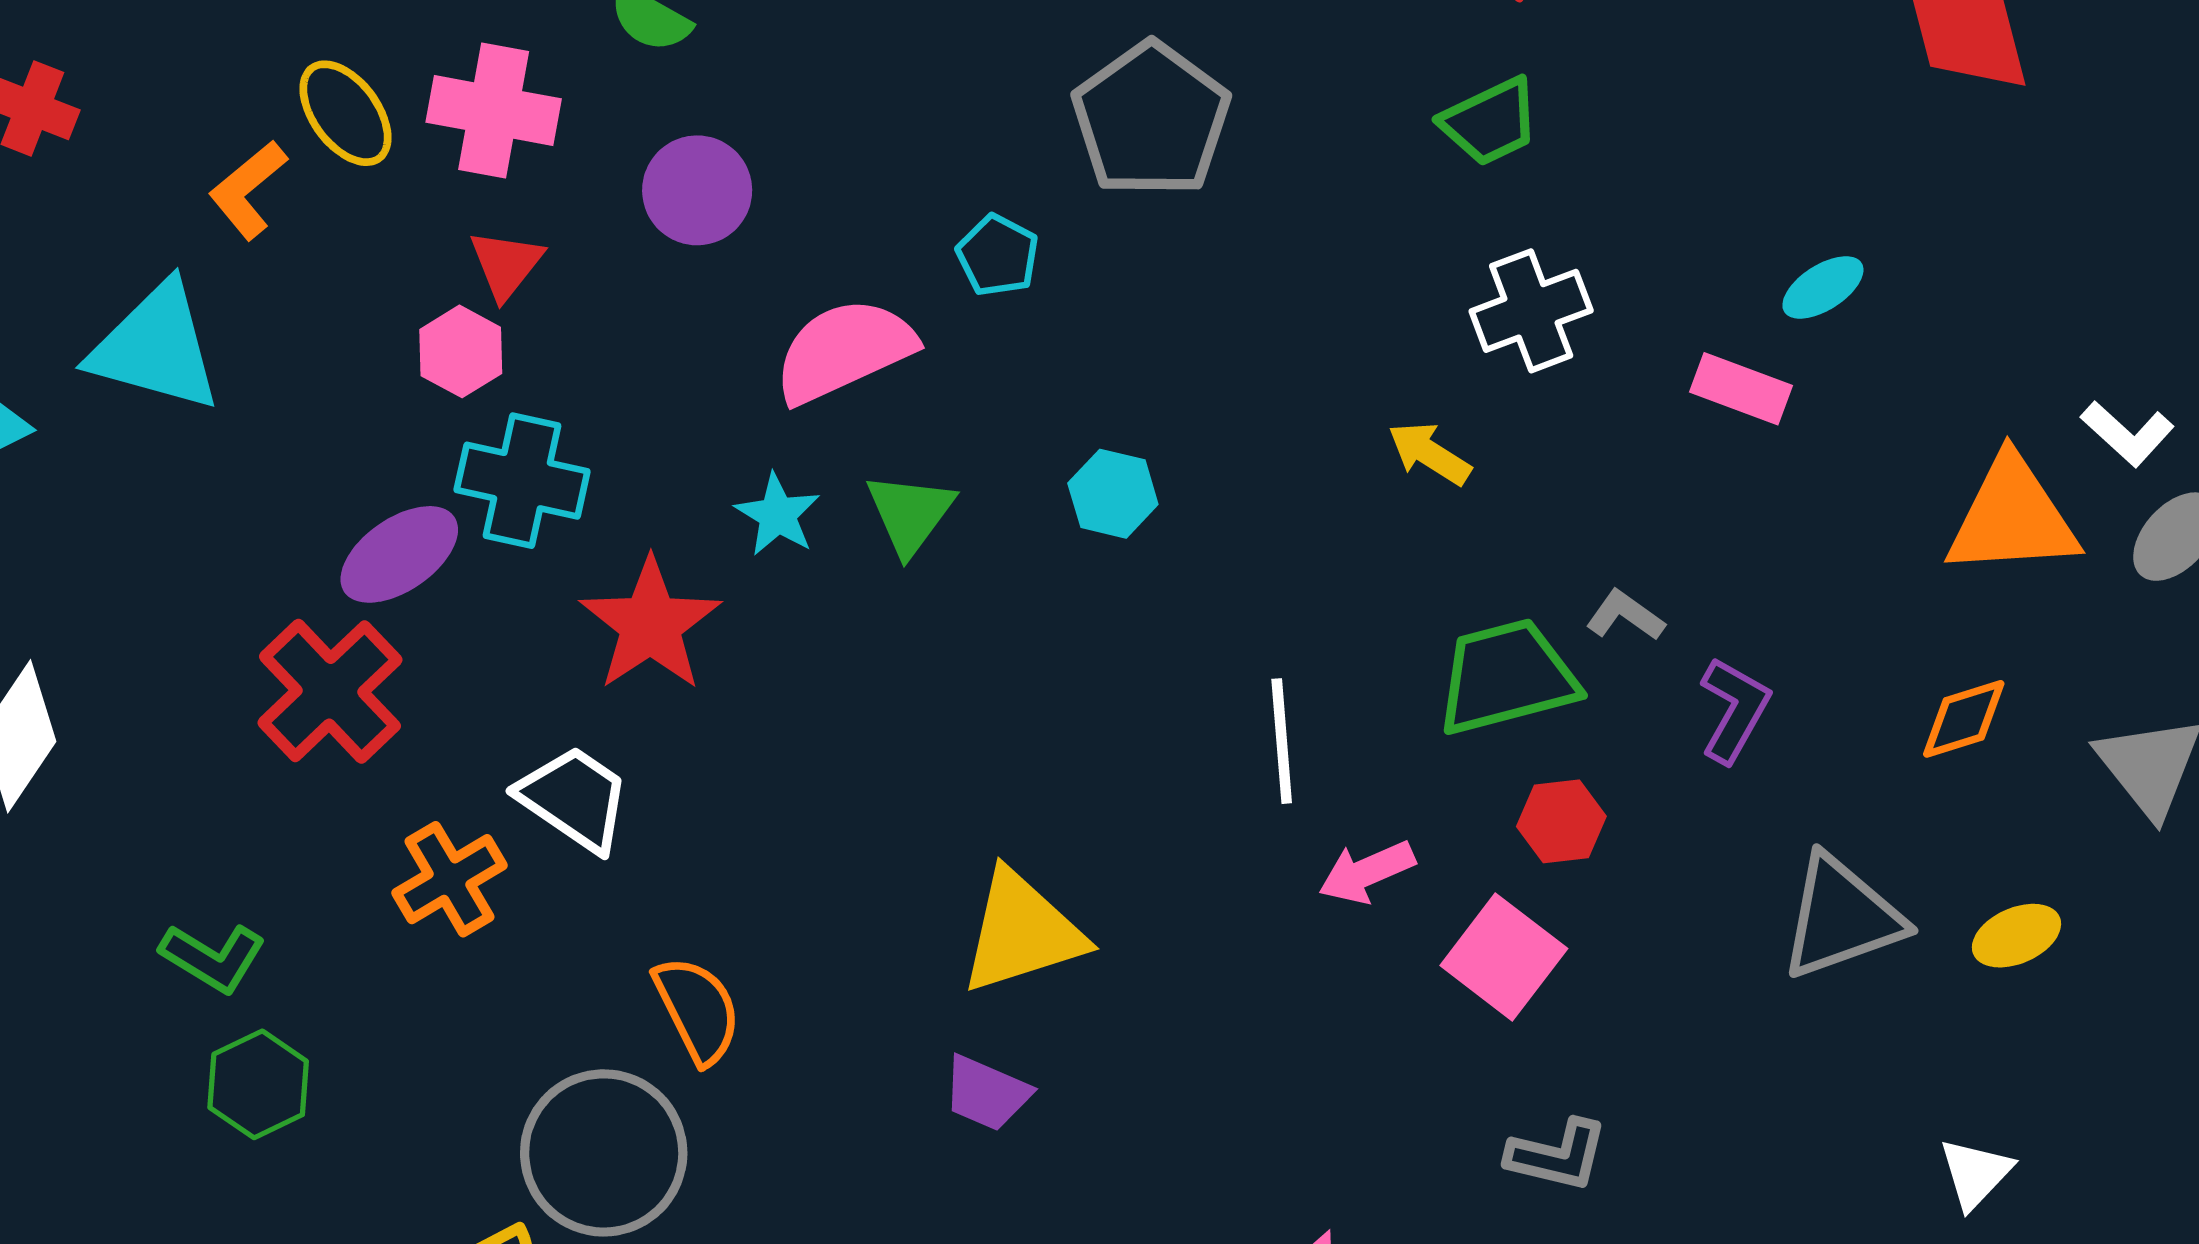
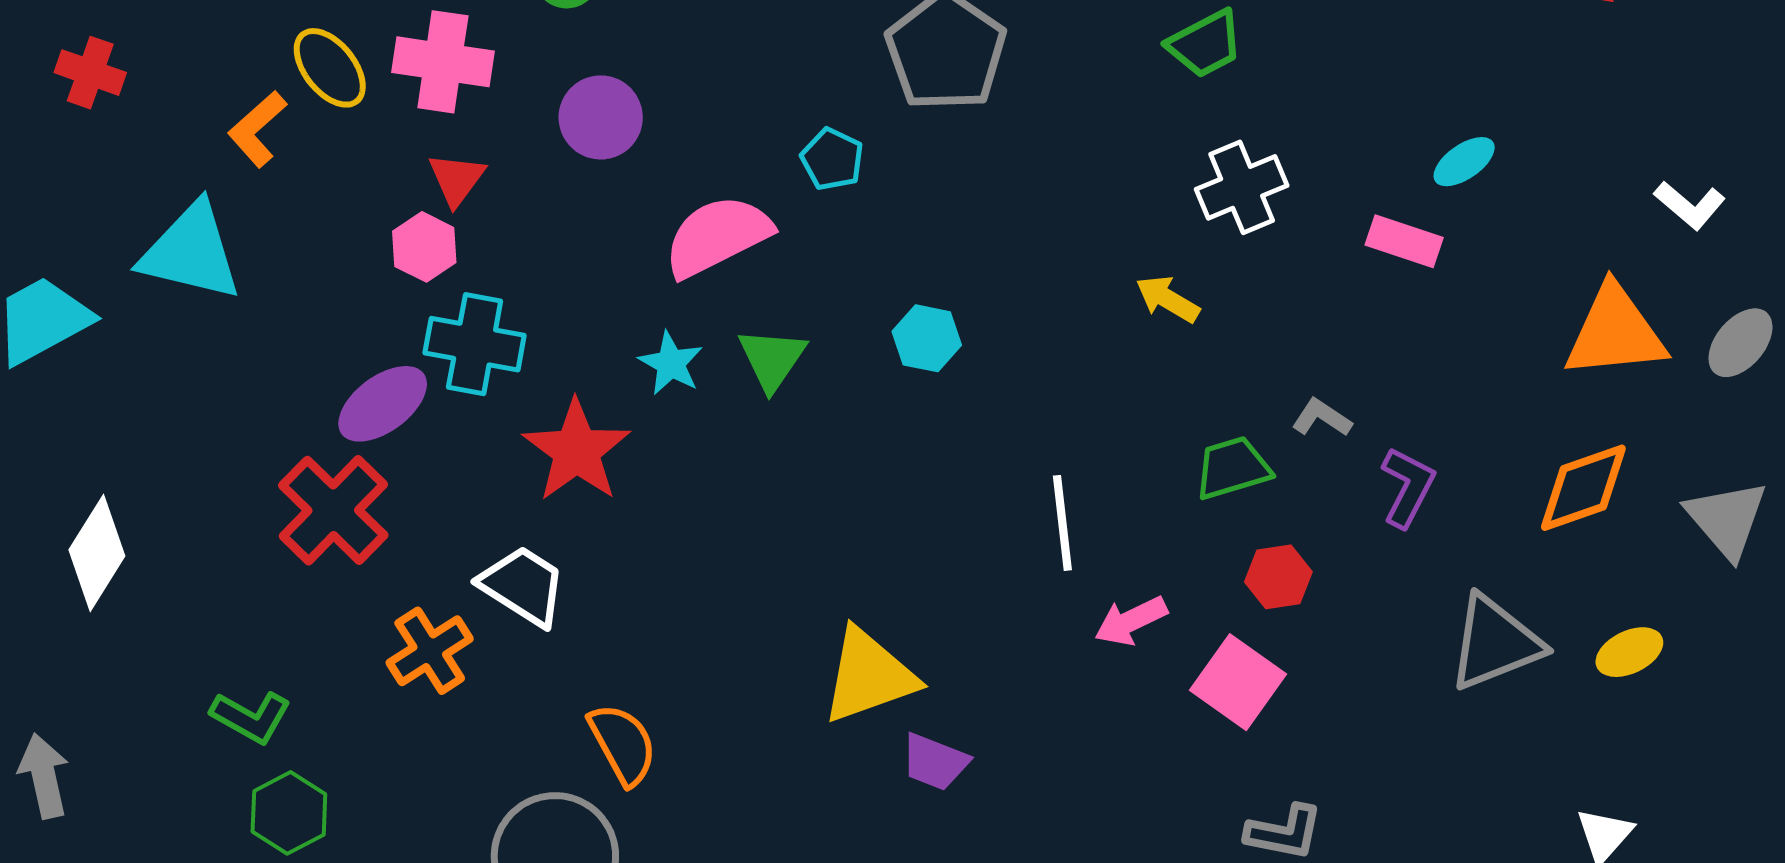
white L-shape: (2127, 434) -> (1690, 205), moved
green trapezoid: (1507, 677) -> (1233, 468), size x0.7
orange diamond: (1964, 719) -> (1583, 488), size x1.4
purple trapezoid: (987, 1093) -> (935, 762), moved

